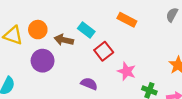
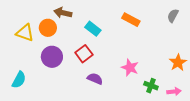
brown arrow: (64, 40) -> (63, 13), moved
red square: (104, 51) -> (84, 54), moved

